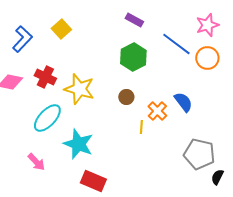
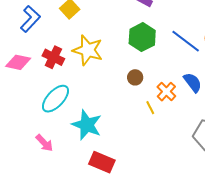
blue line: (176, 44) -> (186, 41), moved
yellow star: (79, 89) -> (88, 50), moved
yellow line: (141, 127) -> (150, 108), turned -32

